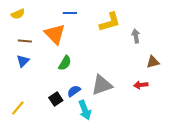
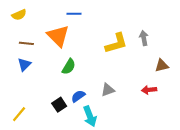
yellow L-shape: (110, 22) -> (116, 43), moved
gray triangle: (102, 85) -> (108, 90), size x0.6

